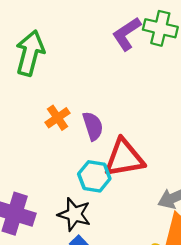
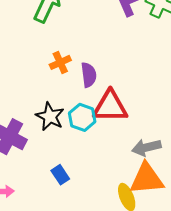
black star: (74, 214) -> (50, 116), moved

